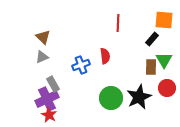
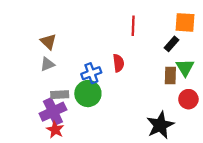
gray rectangle: (53, 84) -> (60, 95), turned -63
black star: (139, 97) -> (160, 125), moved
green circle: (111, 98) -> (88, 94), moved

